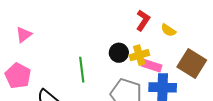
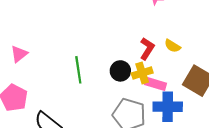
red L-shape: (143, 20) -> (147, 49), moved
green line: (82, 70) -> (78, 70), moved

